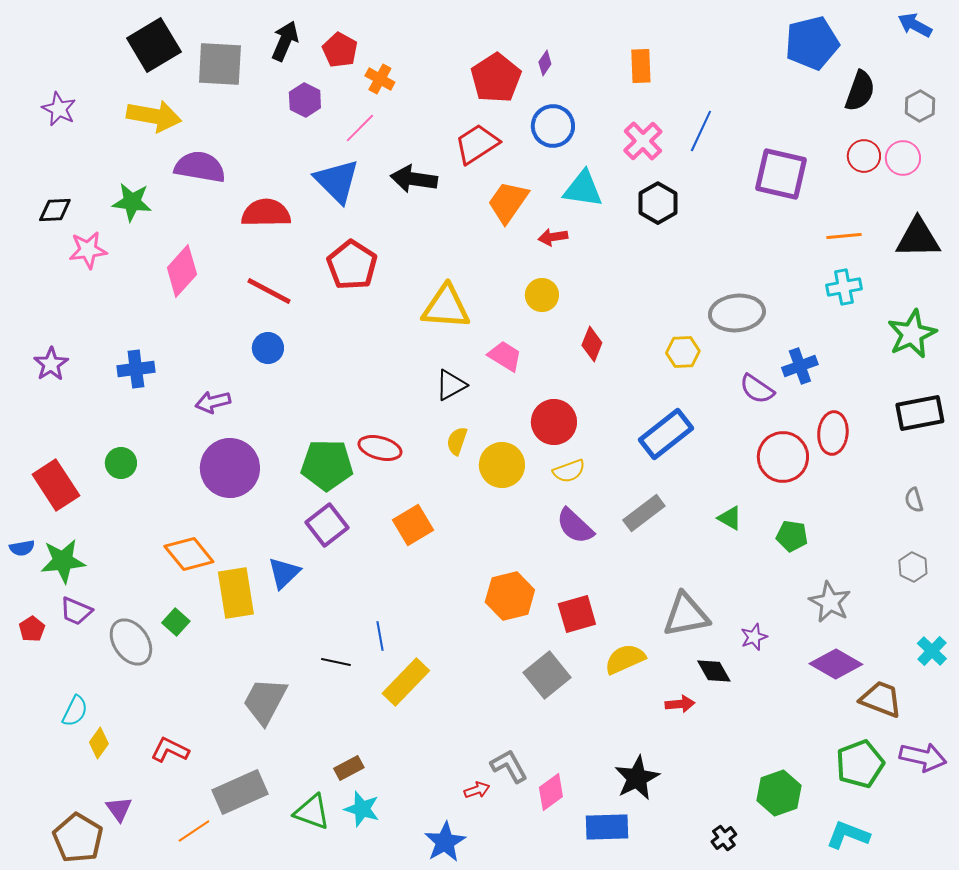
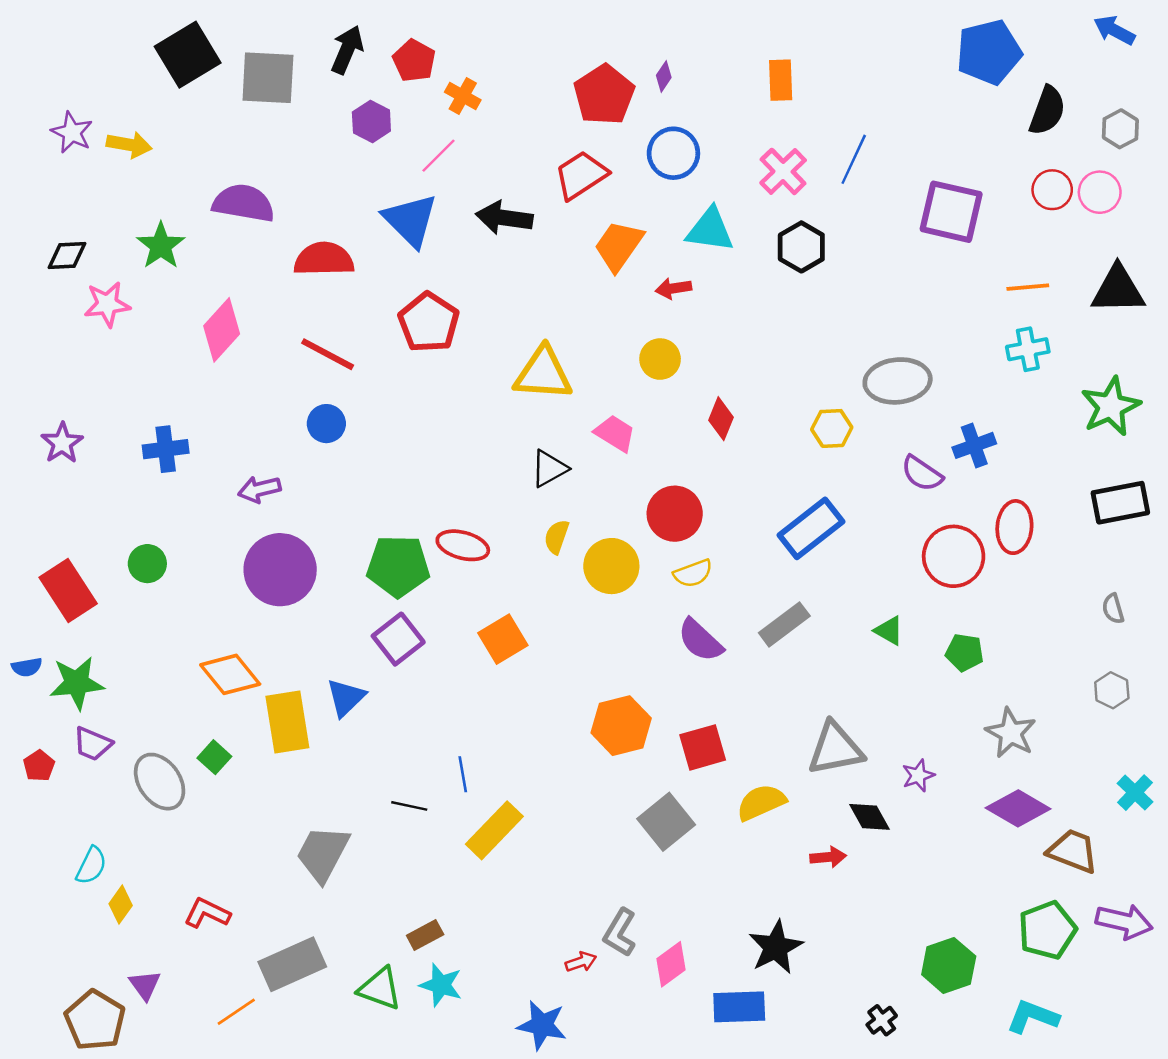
yellow arrow: (154, 116) -> (129, 145), moved, size x0.7
green star: (132, 202) -> (161, 246), turned 30
gray L-shape: (509, 766) -> (620, 933), turned -120
blue star: (445, 842) -> (542, 1025), turned -30

